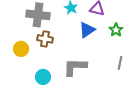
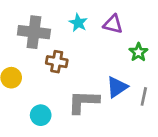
blue triangle: (87, 30) -> (117, 87), moved
brown cross: (45, 39) -> (57, 62), moved

